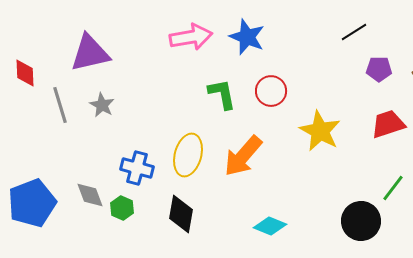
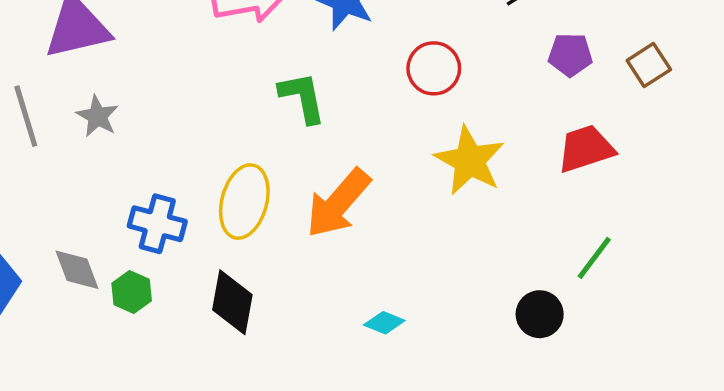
red circle: (271, 91) -> (434, 68), moved
black circle: (361, 221) -> (540, 314), size x0.7
cyan diamond: (270, 226) -> (384, 323), size x0.7

